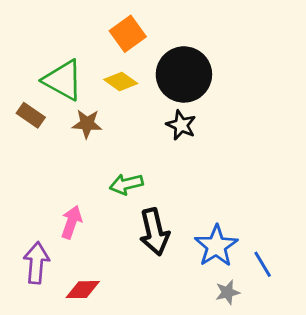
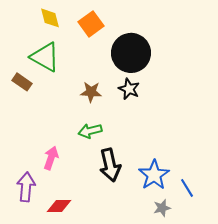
yellow diamond: (121, 82) -> (50, 18), moved, turned 40
brown star: (87, 124) -> (91, 92), moved

